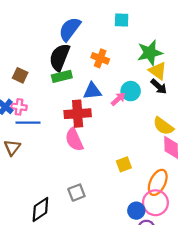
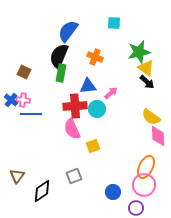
green rectangle: (62, 76) -> (61, 73), turned -66
cyan circle: (131, 91) -> (97, 109), moved
brown triangle: (12, 147) -> (17, 176), moved
yellow square: (124, 164) -> (93, 146), moved
blue circle: (136, 211) -> (113, 192), moved

